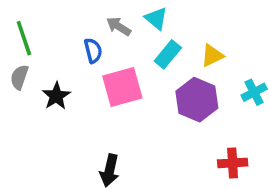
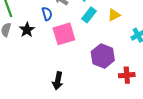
black star: (56, 96) -> (27, 30), moved
purple hexagon: (197, 100) -> (103, 56), moved

